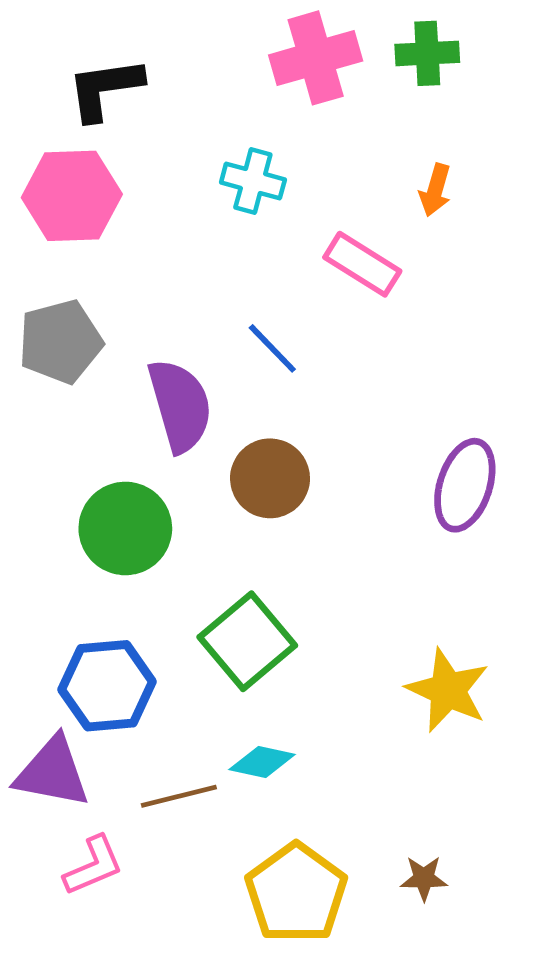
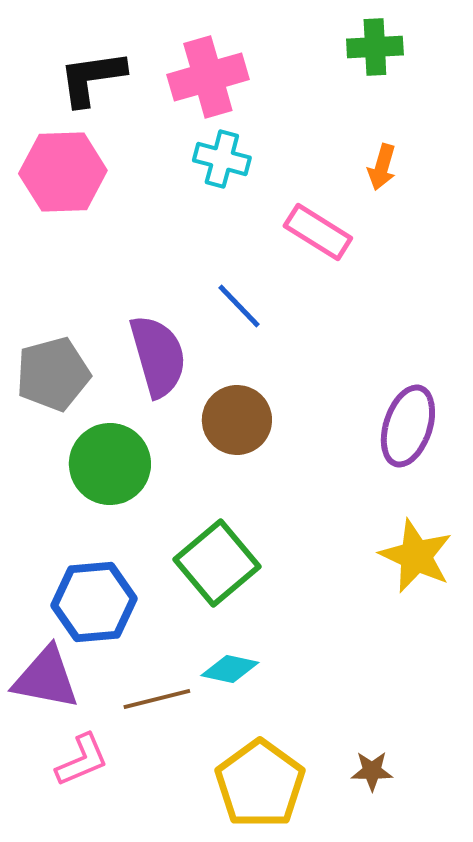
pink cross: (316, 58) -> (208, 77), moved
gray pentagon: (60, 342) -> (53, 374), moved
yellow star: (448, 690) -> (416, 556), moved

